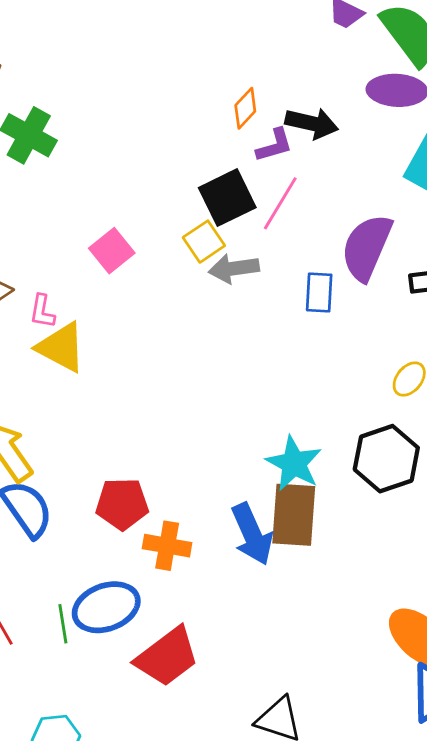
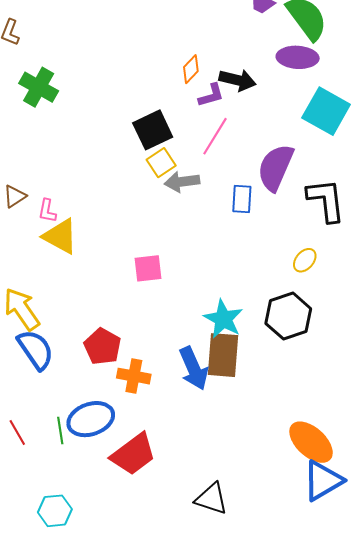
black square: (227, 198) -> (153, 130), moved
pink square: (112, 251) -> (148, 268), moved, turned 32
red pentagon: (122, 504) -> (102, 346), turned 30

